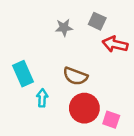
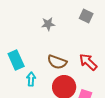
gray square: (97, 21) -> (86, 16), moved
red arrow: (115, 44) -> (88, 62), moved, turned 30

